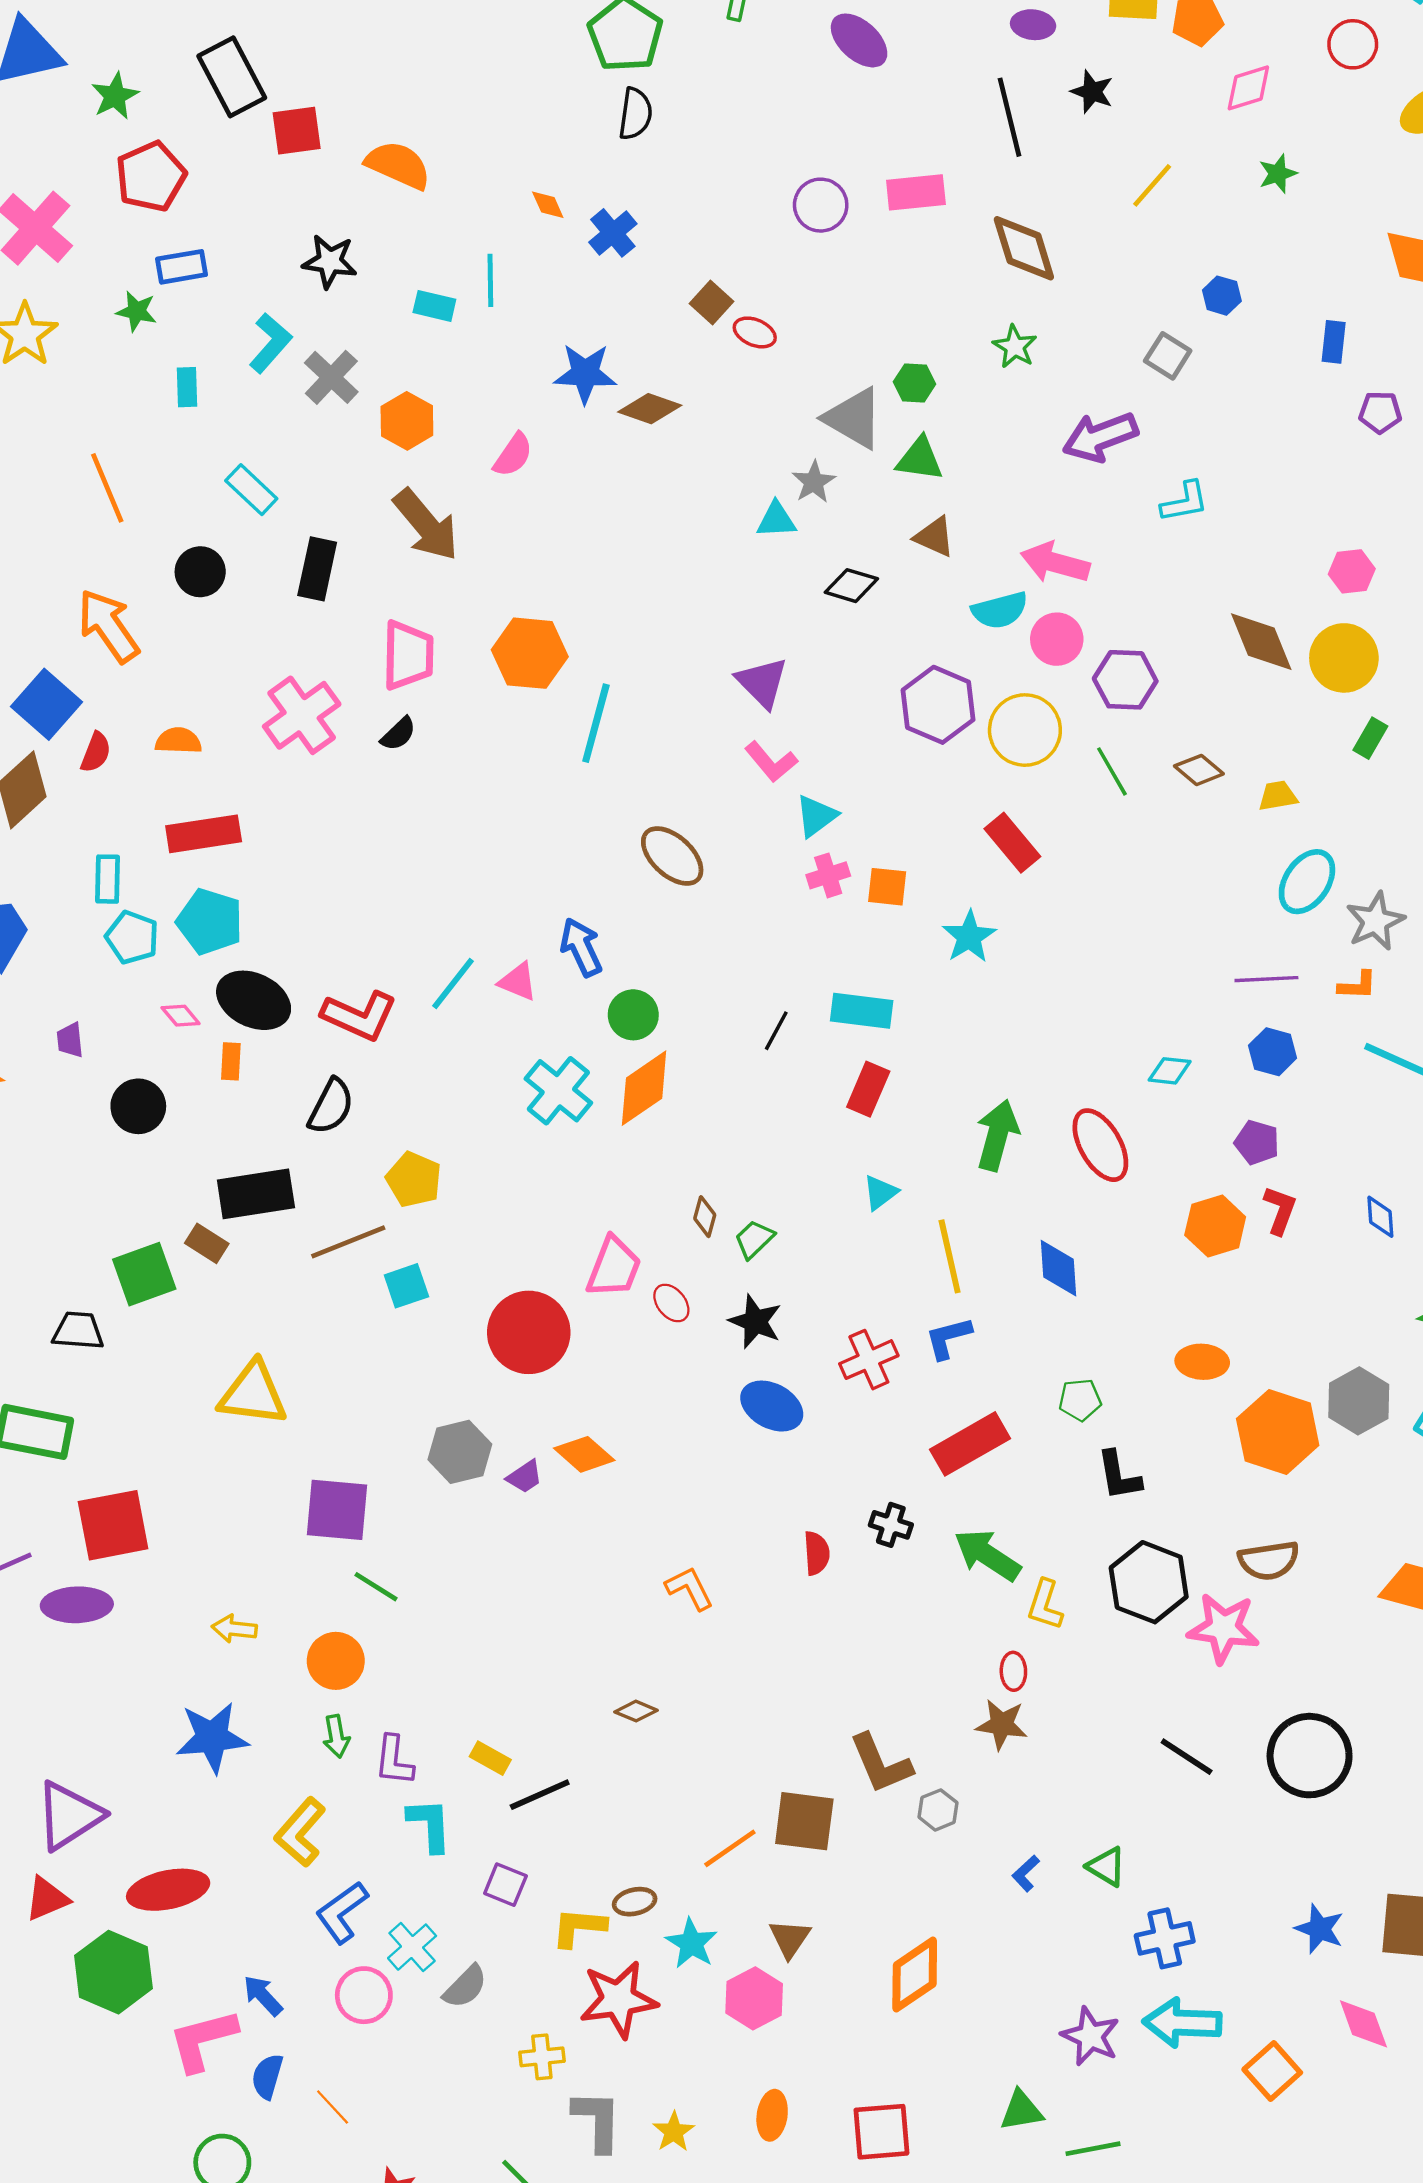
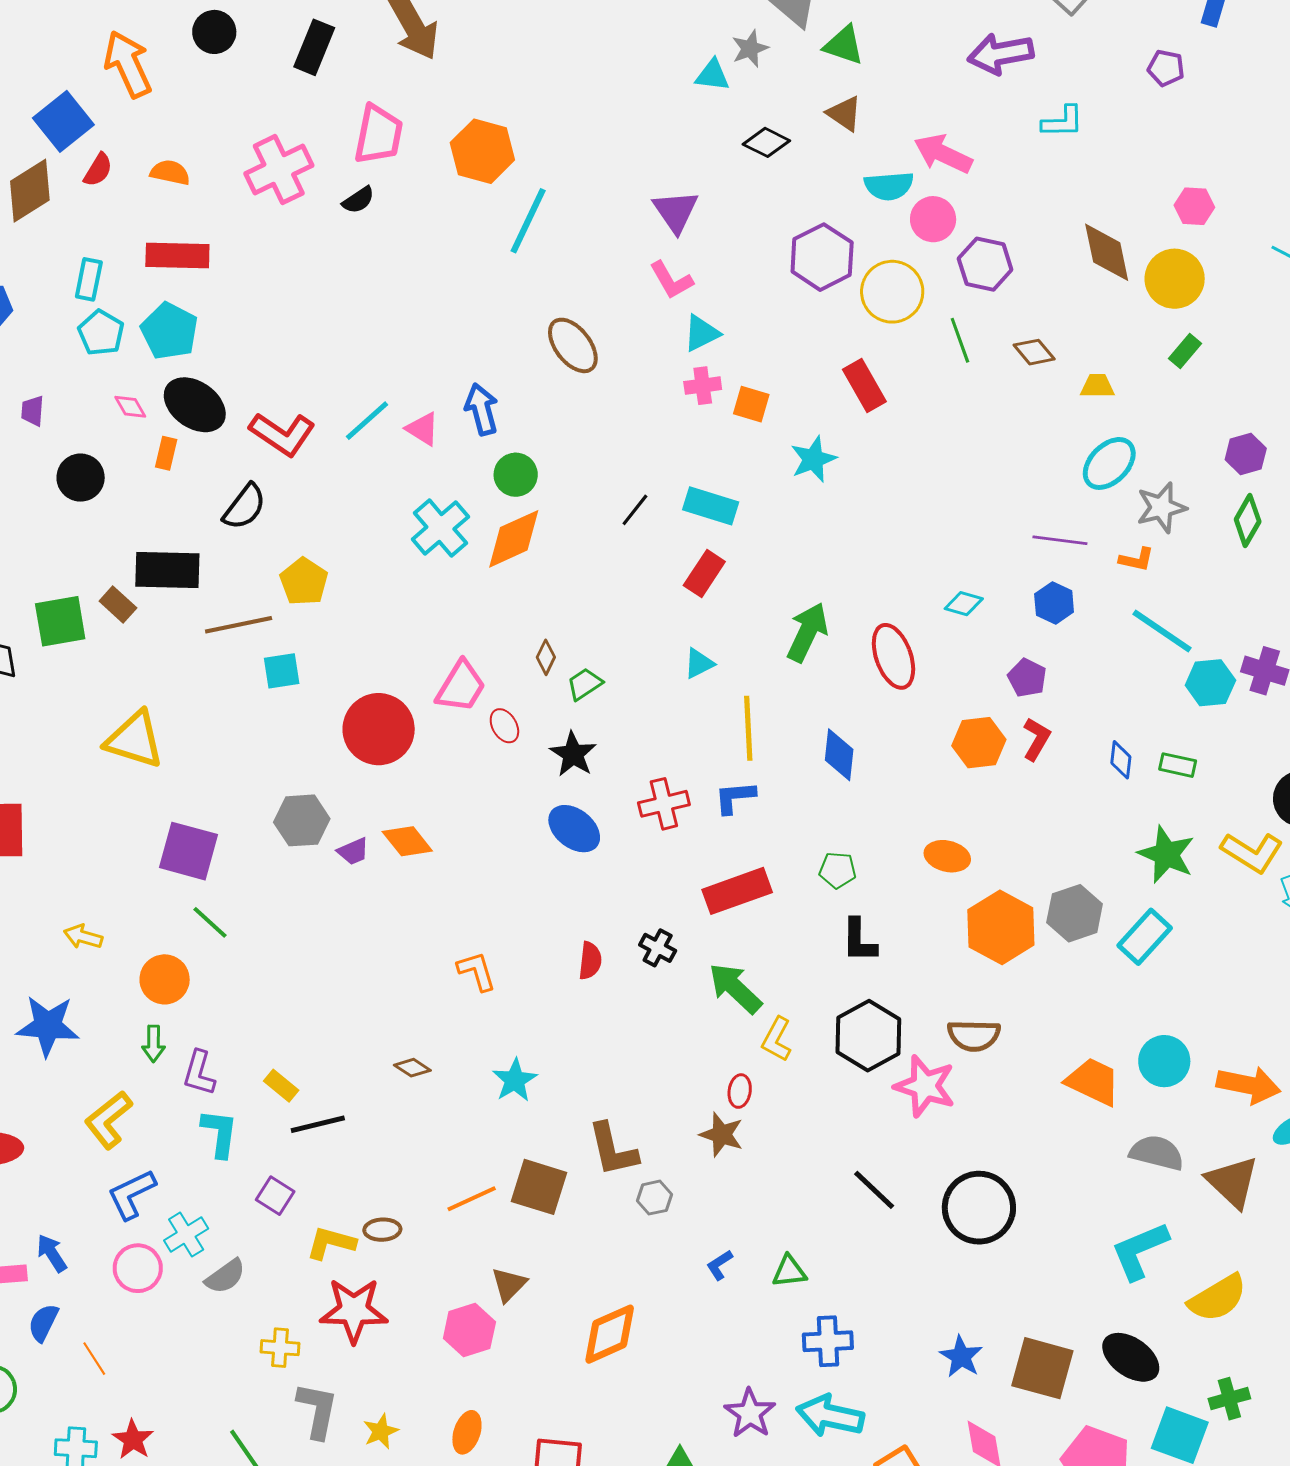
purple pentagon: (1380, 412) -> (1166, 68), moved
green triangle: (1106, 1867) -> (789, 1271), turned -48
cyan star: (691, 1943) -> (515, 1080), moved

